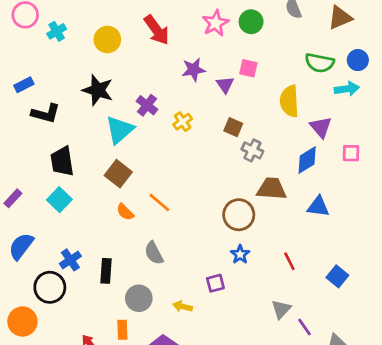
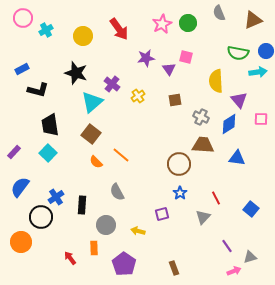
brown square: (233, 127) -> (175, 100), turned -32
gray cross: (252, 150) -> (201, 117), moved
gray triangle: (281, 309) -> (203, 217), moved

